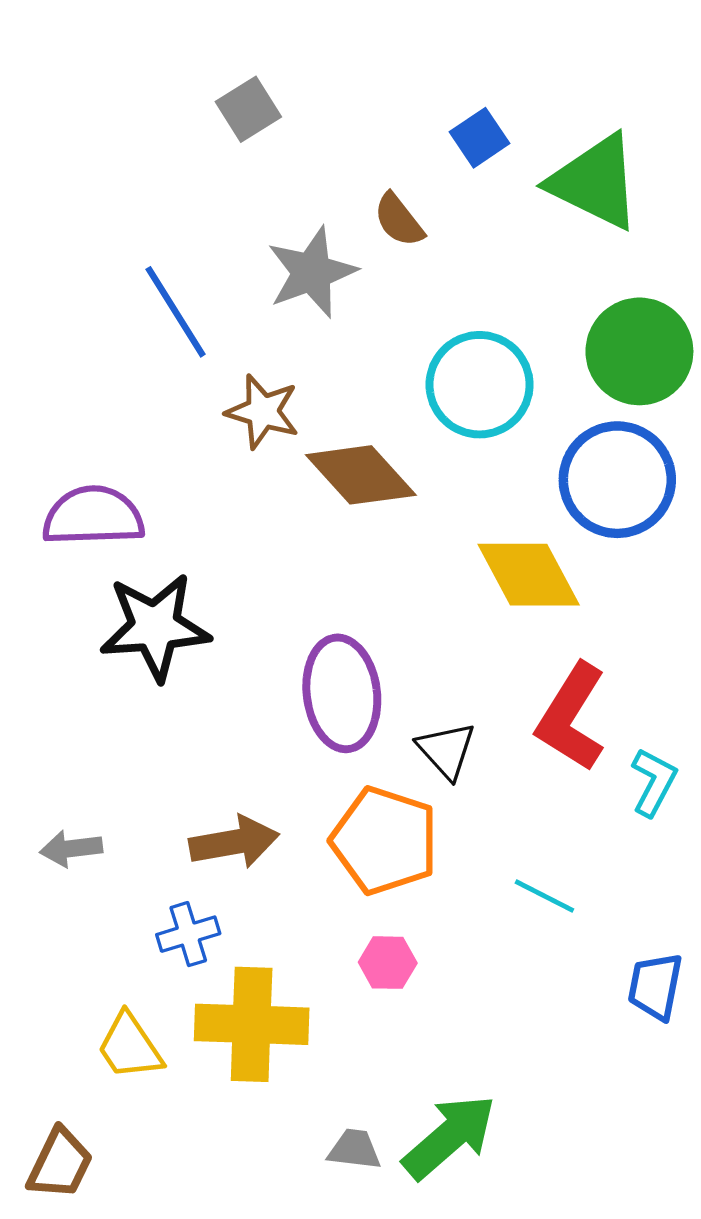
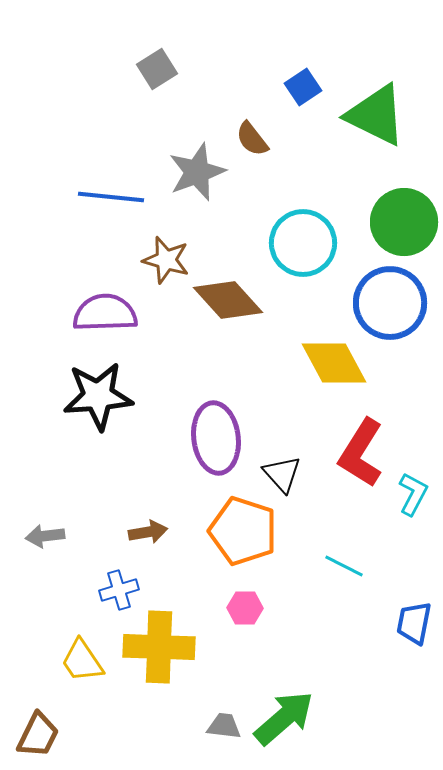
blue line: (176, 312) -> (111, 197), turned -52
purple semicircle: (93, 516) -> (105, 313), moved
brown arrow: (234, 842) -> (148, 532), size x0.7

